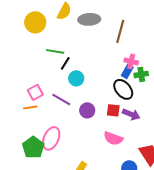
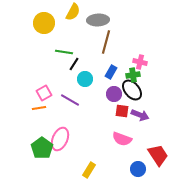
brown line: (120, 31) -> (106, 42), moved
blue rectangle: (127, 71) -> (111, 72), moved
green cross: (141, 74) -> (133, 75), moved
purple circle: (87, 110) -> (114, 94), moved

